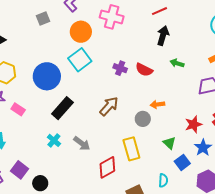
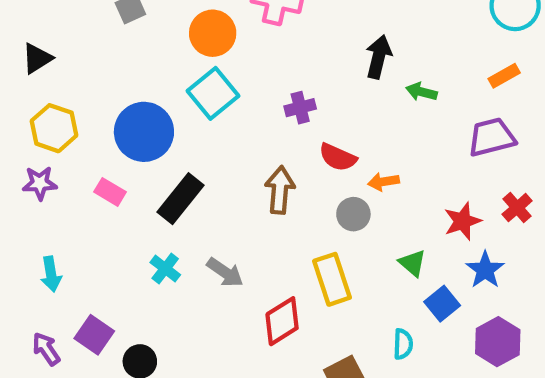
black arrow: (163, 36) -> (379, 57), moved
purple cross: (120, 68) -> (300, 108), turned -32
red semicircle: (144, 70) -> (338, 157), moved
brown arrow: (109, 106) -> (280, 190), turned -35
pink rectangle: (18, 109) -> (110, 192), moved

